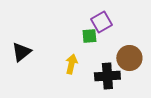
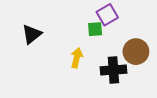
black triangle: (21, 52) -> (32, 34), moved

